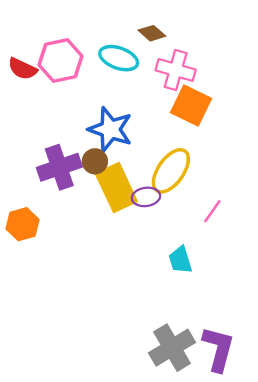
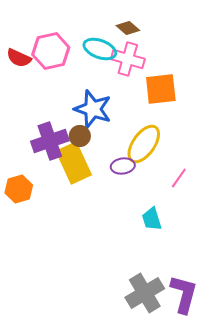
pink cross: (176, 70) -> (128, 59), moved
orange square: (191, 106) -> (161, 89), turned -32
yellow rectangle: (116, 187) -> (74, 163), moved

